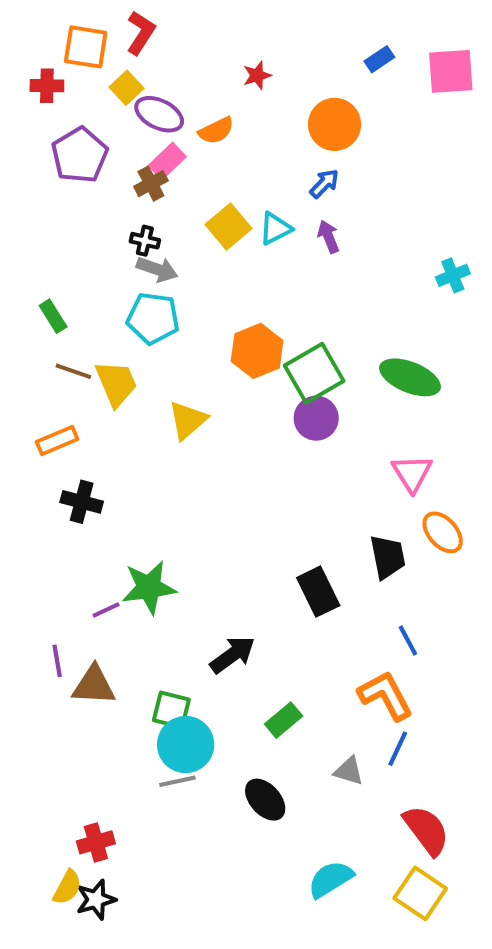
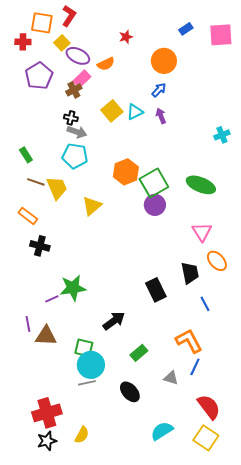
orange rectangle: (57, 441) -> (28, 216), turned 60
blue line: (408, 640) -> (205, 304), moved
red cross: (96, 842) -> (47, 413), size x1.6
yellow semicircle: (67, 887) -> (82, 435), moved

